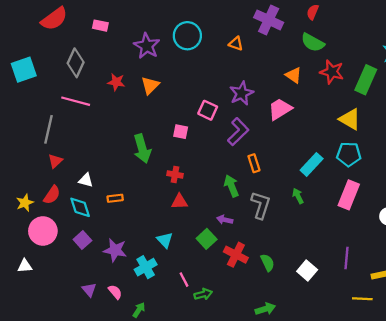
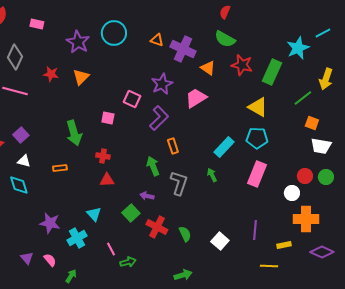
purple cross: (269, 20) -> (183, 49), moved
orange rectangle: (115, 198) -> (60, 168), moved
purple square: (82, 240) -> (21, 135), moved

